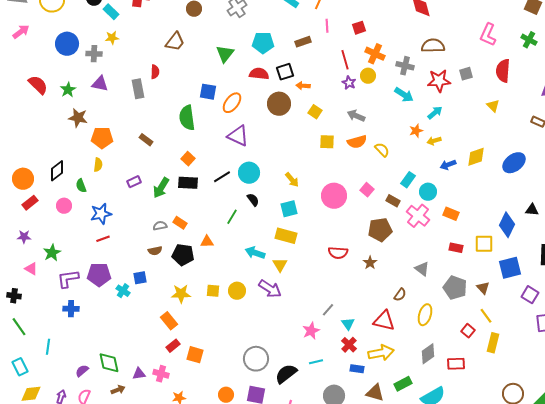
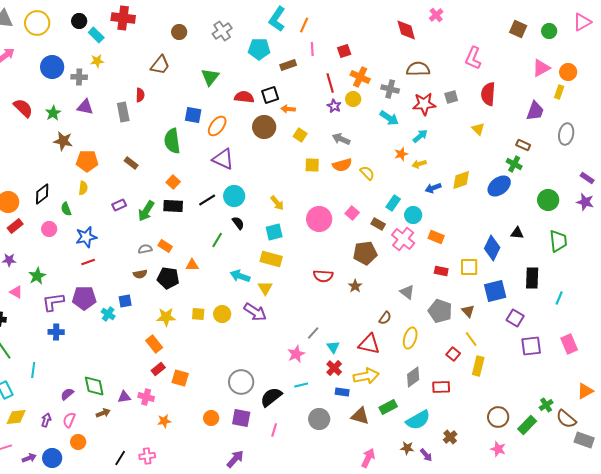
green cross: (529, 40) -> (514, 164), moved
cyan pentagon: (263, 43) -> (259, 49), moved

